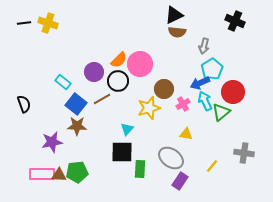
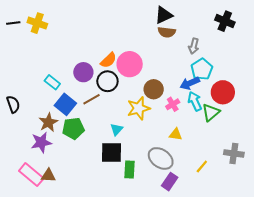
brown star: (77, 126) -> (48, 122), moved, turned -30
green pentagon: (77, 172) -> (73, 128), moved
pink rectangle: (42, 174) -> (31, 175), turned 40

